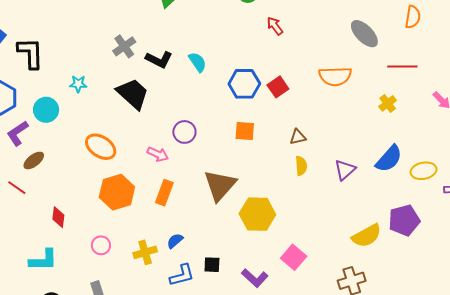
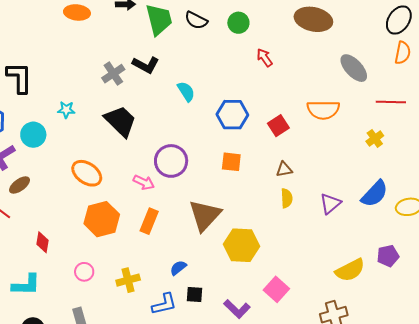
black L-shape: (159, 59) -> (146, 65), moved
red square: (278, 87) -> (278, 126), moved
purple circle: (184, 132) -> (171, 161), size x1.4
purple pentagon: (404, 220) -> (388, 256), size x0.7
blue semicircle: (175, 241) -> (178, 268), moved

